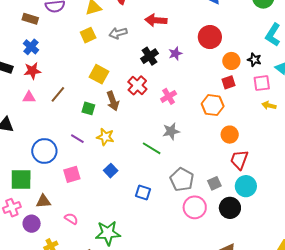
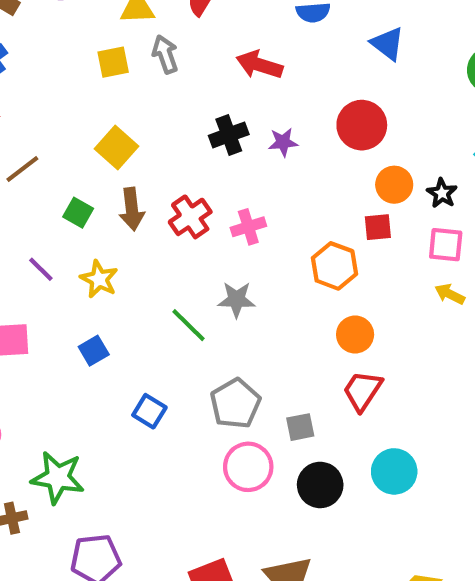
gray arrow: (118, 33) -> (165, 54), moved, turned 72
red cross: (137, 85) -> (190, 217), moved
cyan circle: (246, 186) -> (394, 471), moved

